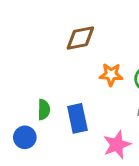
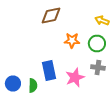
green semicircle: (44, 110) -> (33, 86), moved
pink star: (117, 145) -> (75, 78), moved

